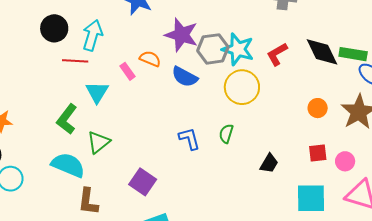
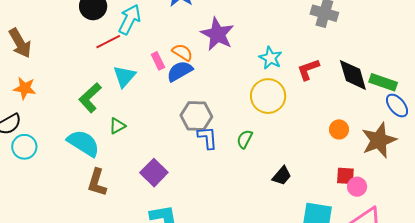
gray hexagon: (213, 49) -> (196, 116), moved
cyan star: (238, 49) -> (270, 58), size x0.7
red line: (75, 61) -> (108, 42), turned -40
blue semicircle: (185, 77) -> (180, 71), moved, turned 112
green triangle: (98, 142) -> (117, 126), size x0.7
red square: (318, 153) -> (345, 176), moved

